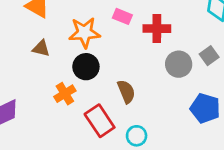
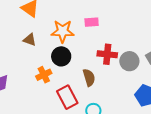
pink rectangle: (122, 16) -> (92, 22), turned -32
red cross: (157, 29) -> (107, 54), moved

